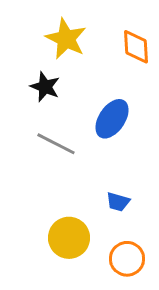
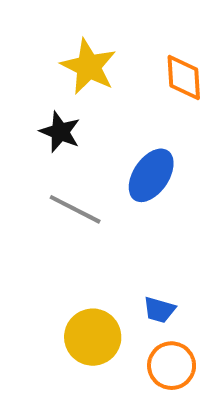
blue trapezoid: (118, 202) -> (159, 310), moved

